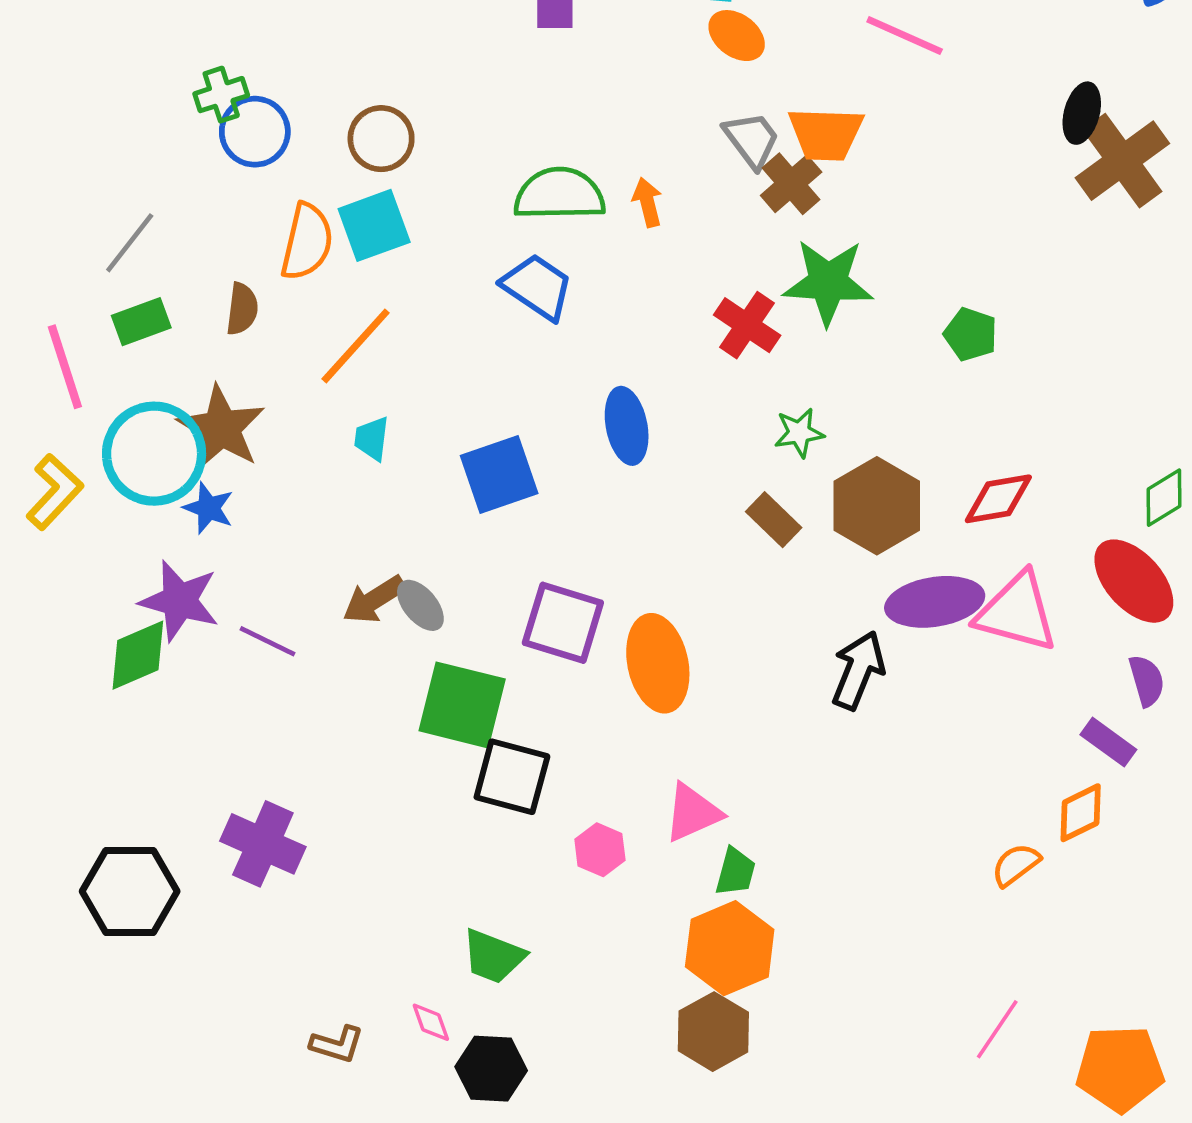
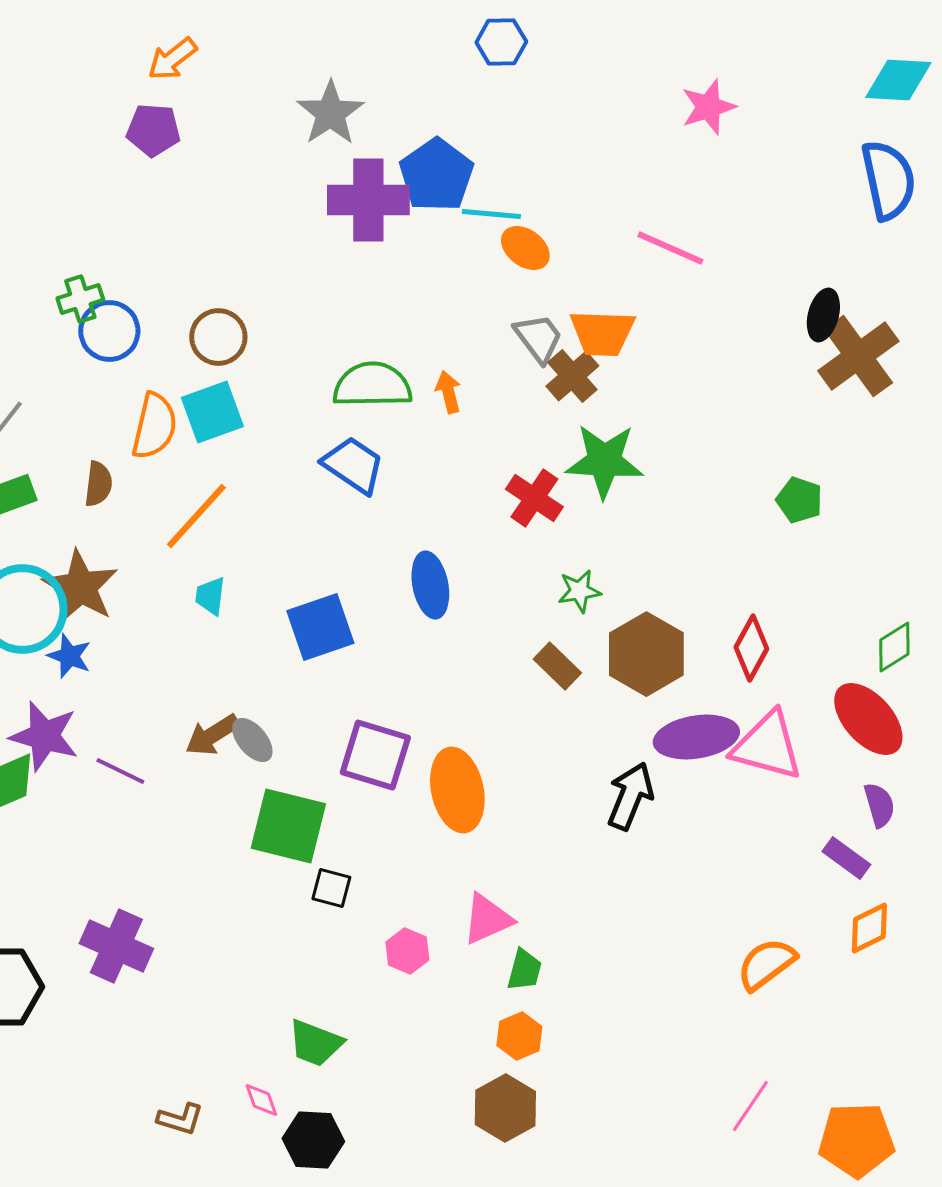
green pentagon: (971, 334) -> (799, 500), moved
red diamond: (998, 499) -> (751, 648), turned -52
black square: (512, 777) -> (331, 888), size x0.6
orange diamond: (1081, 813) -> (869, 928), moved
orange semicircle: (1016, 865) -> (766, 964), size x1.4
orange hexagon: (730, 948) -> (519, 1036), size x0.6

